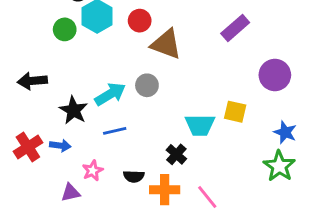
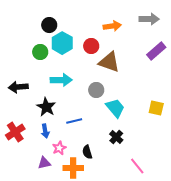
cyan arrow: (110, 94) -> (61, 80), moved, turned 30
cyan trapezoid: (200, 125) -> (115, 108), moved, turned -130
blue arrow: (60, 146) -> (45, 131), moved, turned 72
black semicircle: (134, 176) -> (87, 152), turned 72
orange cross: (165, 190) -> (73, 168), moved

